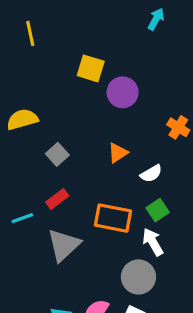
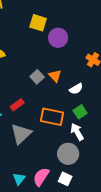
orange triangle: (118, 153) -> (55, 76), turned -40
gray square: (57, 154) -> (37, 77), moved

